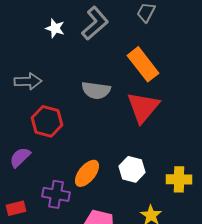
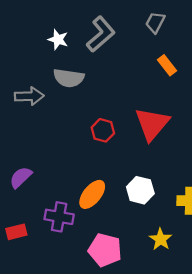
orange rectangle: (143, 64) -> (167, 65), moved, size x0.6
gray semicircle: (96, 90) -> (69, 78), moved
red hexagon: (47, 121) -> (103, 130), moved, size x0.7

